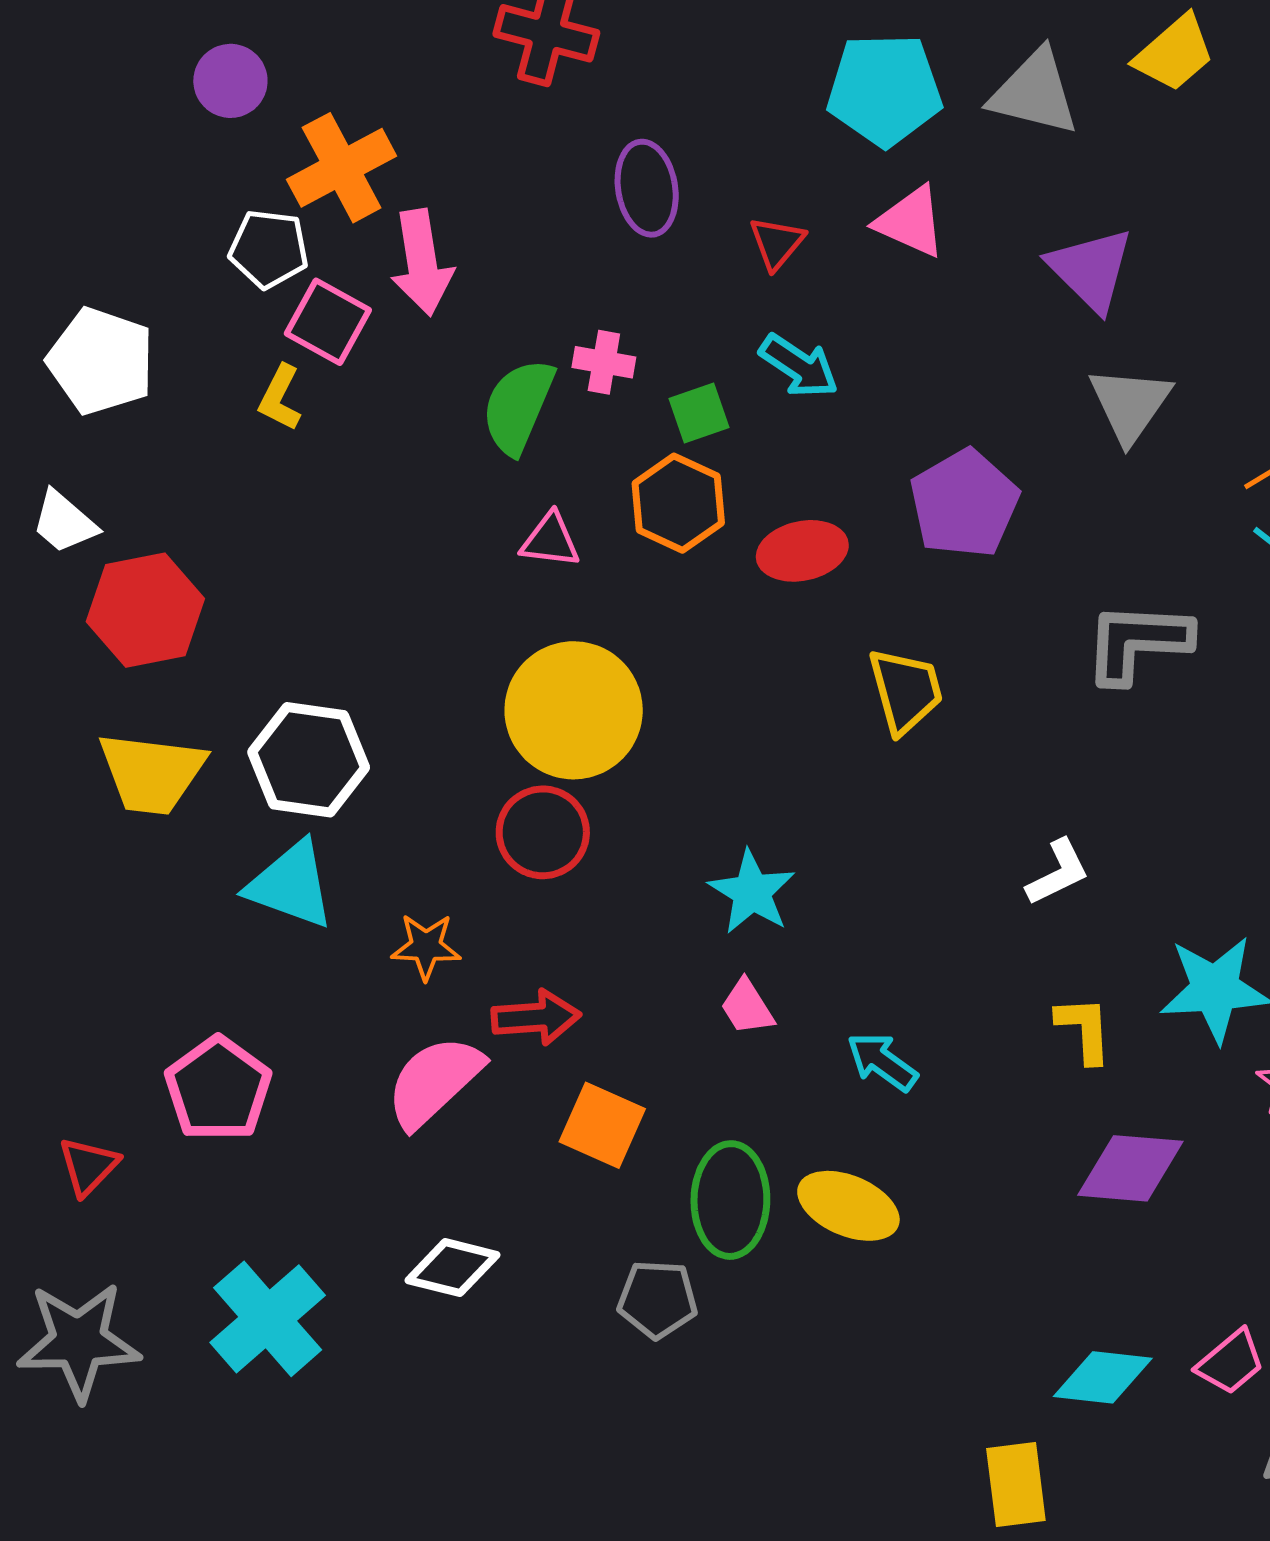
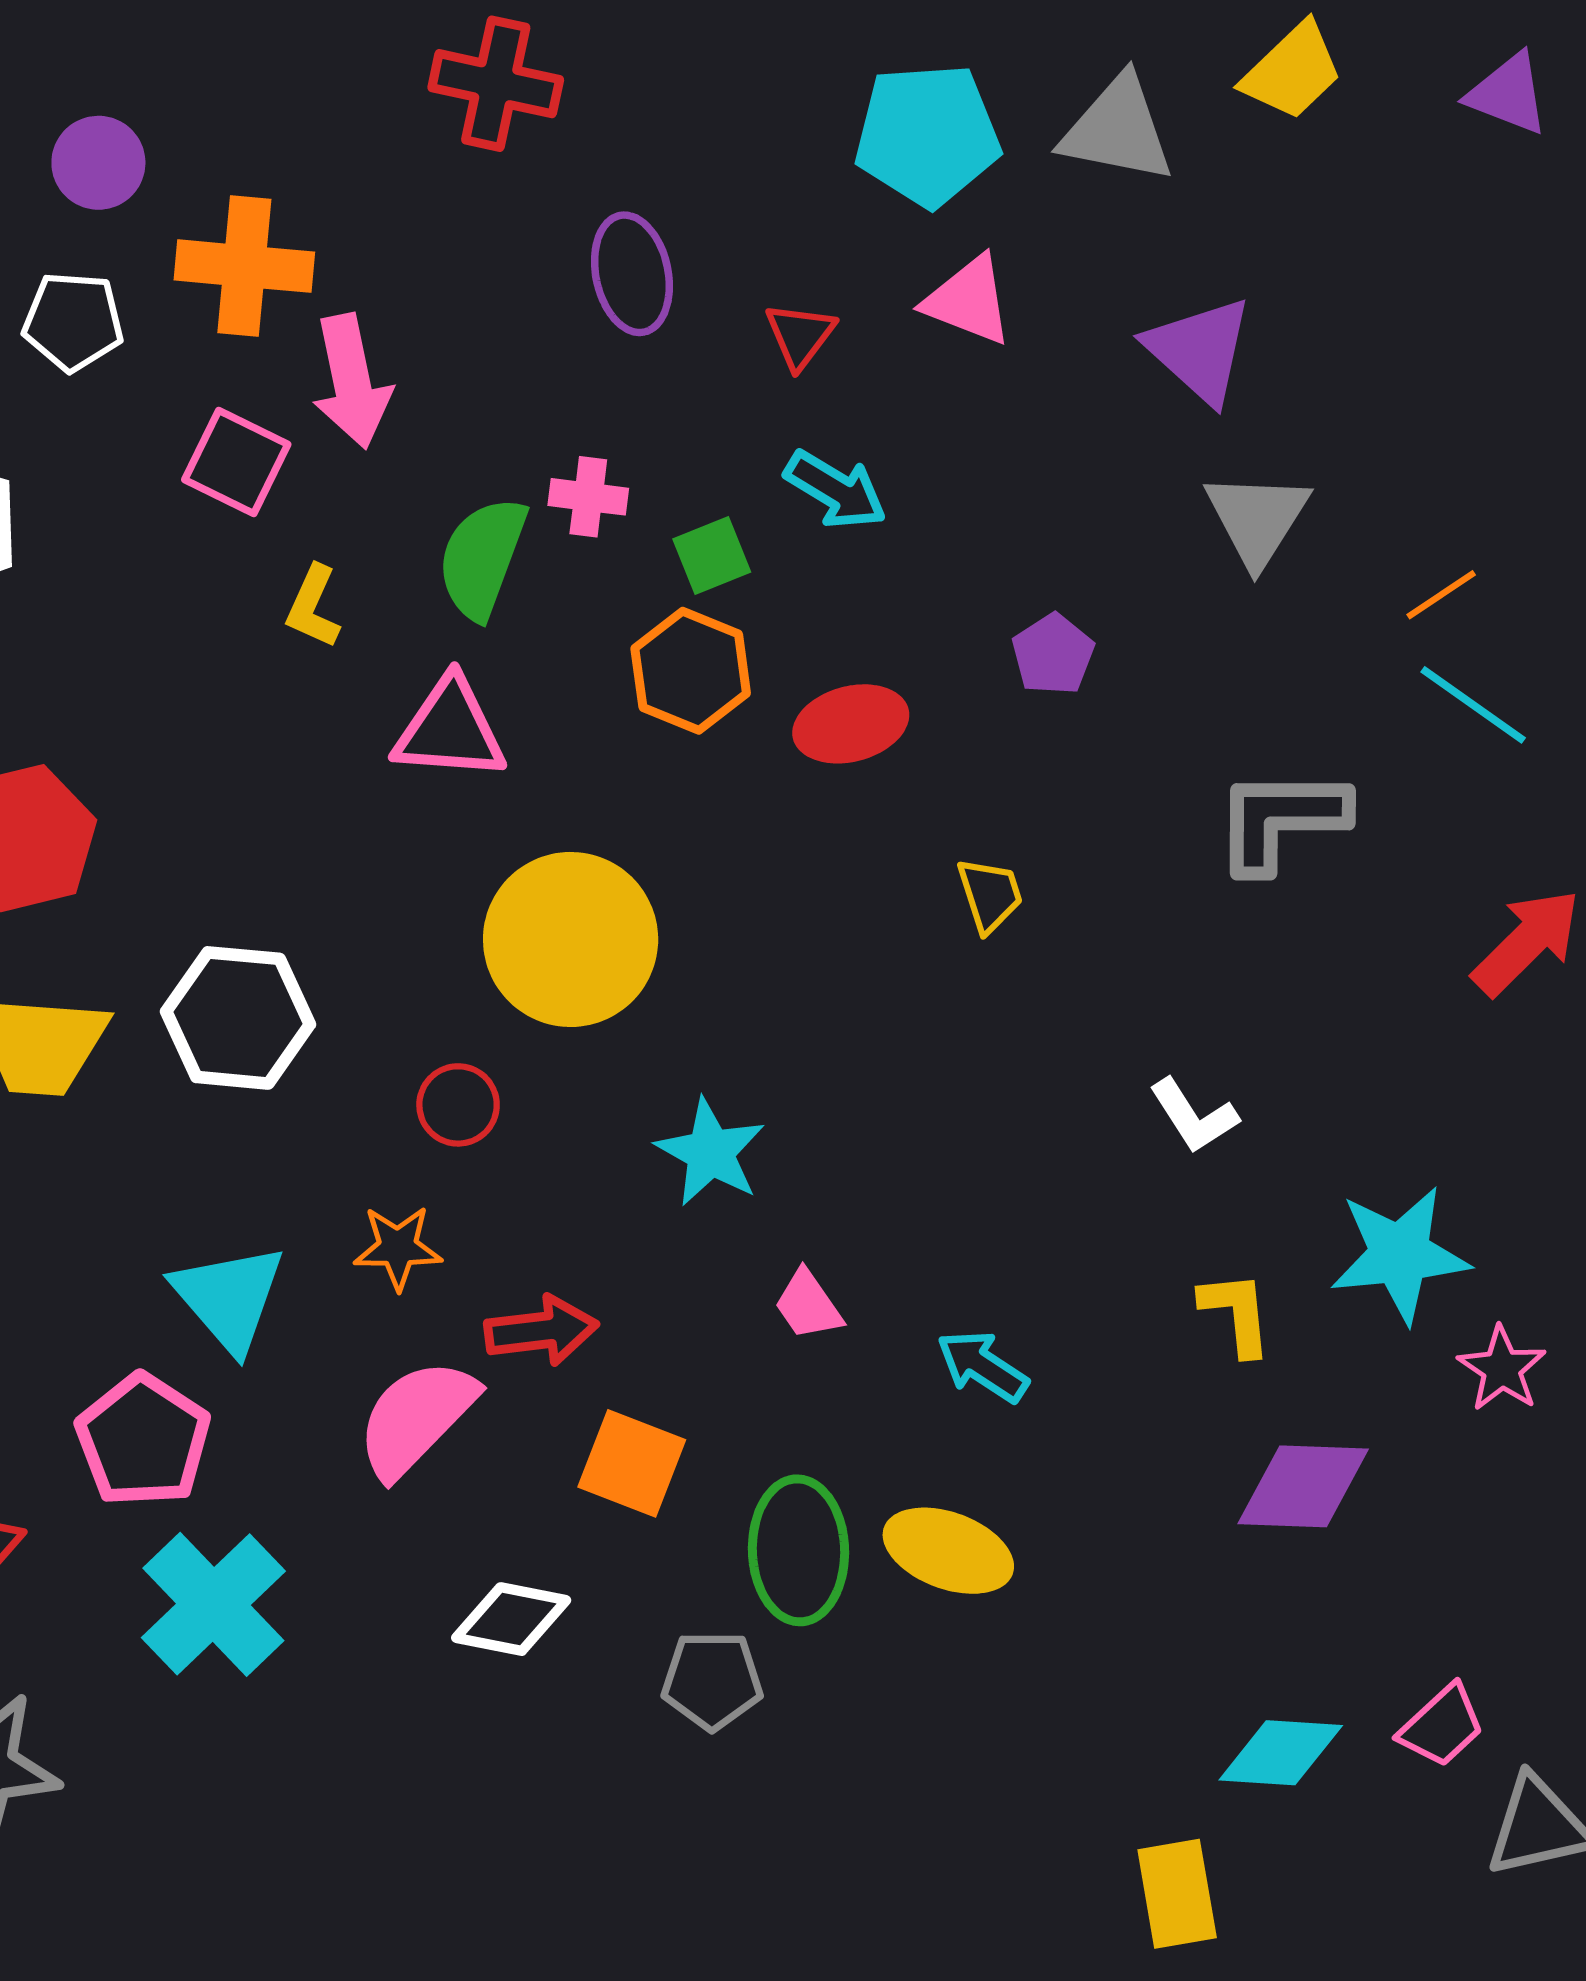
orange cross: (342, 168) -> (244, 266), turned 36
white pentagon: (269, 249) -> (73, 321), moved
yellow L-shape: (280, 398) -> (313, 607), moved
purple pentagon: (964, 504) -> (1053, 654), size x0.6
pink triangle: (550, 540) -> (450, 730), moved, size x1.5
yellow trapezoid: (906, 691) -> (990, 895), size x0.7
red circle: (543, 832) -> (458, 1105), moved, size x0.7
white L-shape: (1058, 872) -> (1194, 1116), turned 86
cyan triangle: (291, 885) -> (229, 1298), moved, turned 32
cyan star: (752, 892) -> (710, 1152), moved
white diamond: (453, 1268) -> (511, 1619), moved
cyan cross: (268, 1319) -> (213, 1604), moved

